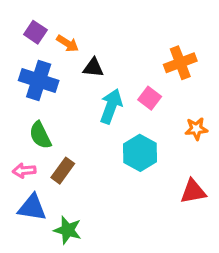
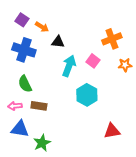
orange star: (196, 129) -> (125, 65), moved
brown rectangle: (63, 171) -> (39, 106), turned 63
red triangle: (193, 191) -> (112, 131), moved
green star: (68, 230) -> (42, 143), turned 30

